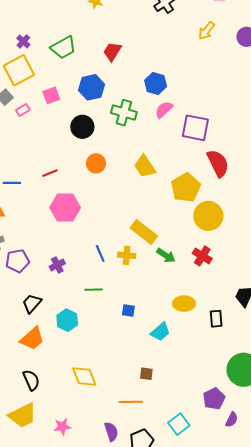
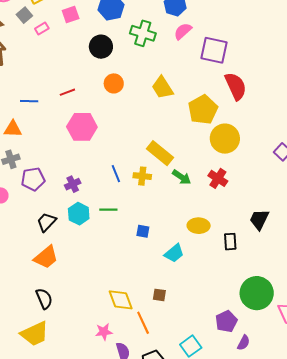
cyan hexagon: (67, 320) -> (79, 214), moved
yellow diamond: (84, 376) -> (121, 300), moved
orange line: (131, 402) -> (143, 323), turned 65
pink star: (62, 427) -> (104, 332), moved

